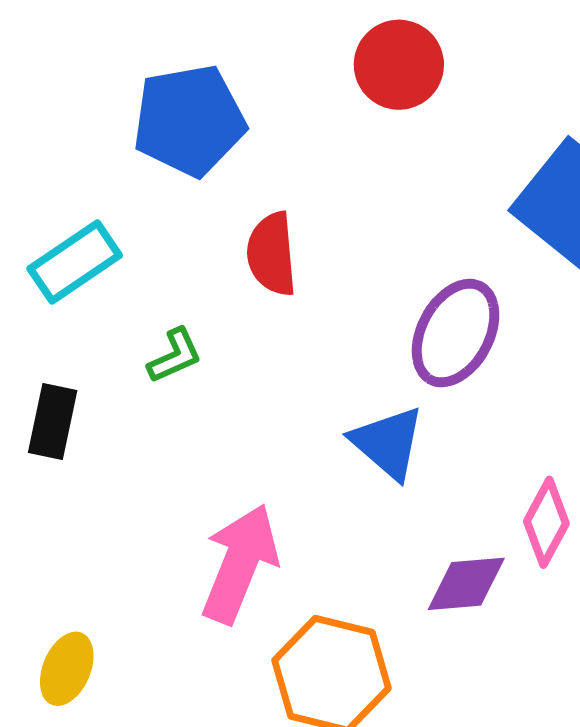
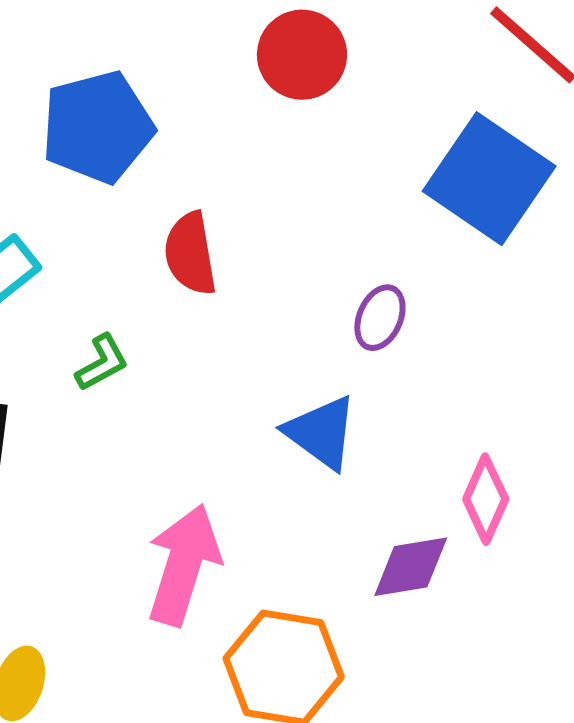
purple ellipse: (456, 333) -> (380, 318), size x0.6

